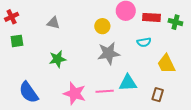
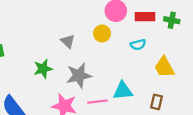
gray triangle: (53, 23) -> (68, 41), moved, turned 32
yellow circle: (102, 26) -> (102, 34), moved
gray star: (109, 53) -> (79, 75), moved

